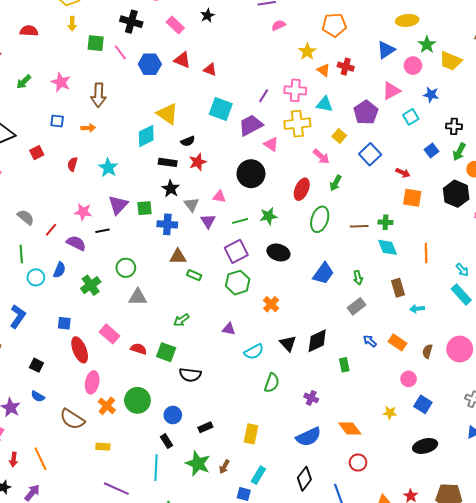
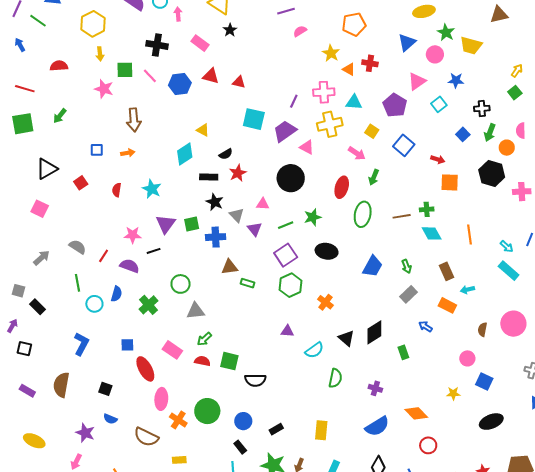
pink star: (61, 82) -> (104, 89), moved
yellow triangle: (167, 114) -> (203, 130), size x0.6
green arrow: (181, 320) -> (204, 339), moved
orange rectangle: (398, 342) -> (447, 305), moved

